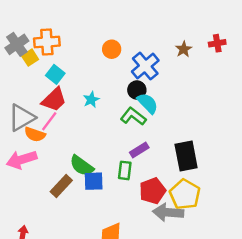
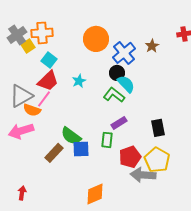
orange circle: (112, 49) -> (96, 39), size x1.6
brown star: (184, 49) -> (152, 46), moved
black rectangle: (186, 156) -> (158, 128), size x0.7

